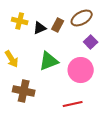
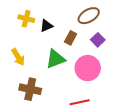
brown rectangle: (58, 25) -> (71, 38), moved

